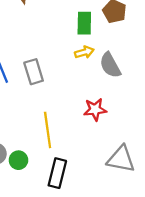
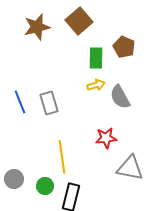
gray triangle: (121, 159) -> (130, 168), moved
green circle: (18, 160) -> (45, 186), moved

